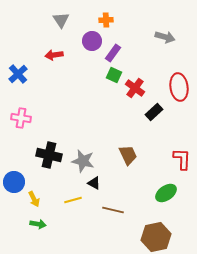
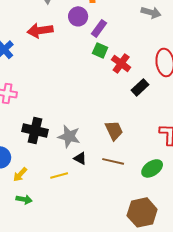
red arrow: (54, 55) -> (40, 30), size x1.4
yellow arrow: (34, 199) -> (20, 174), turned 70
brown line: (113, 210) -> (113, 161), moved

